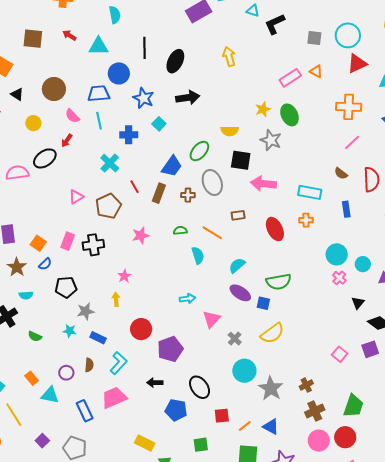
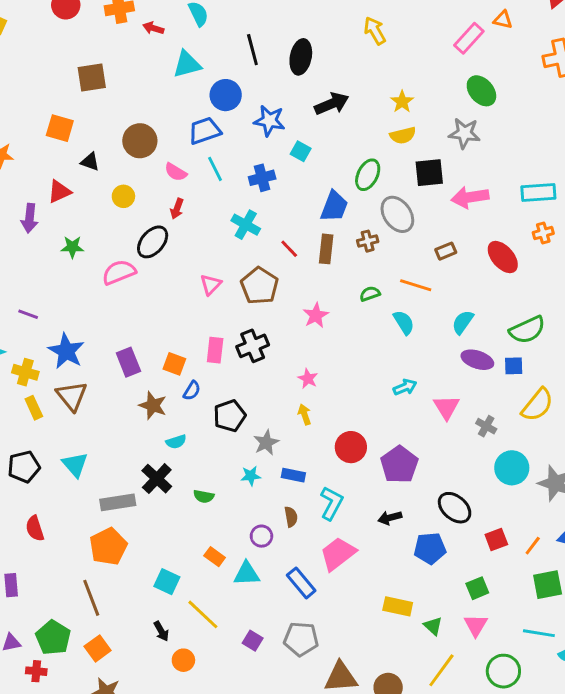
red arrow: (69, 35) -> (153, 28), moved
yellow star: (263, 109) -> (402, 102), moved

